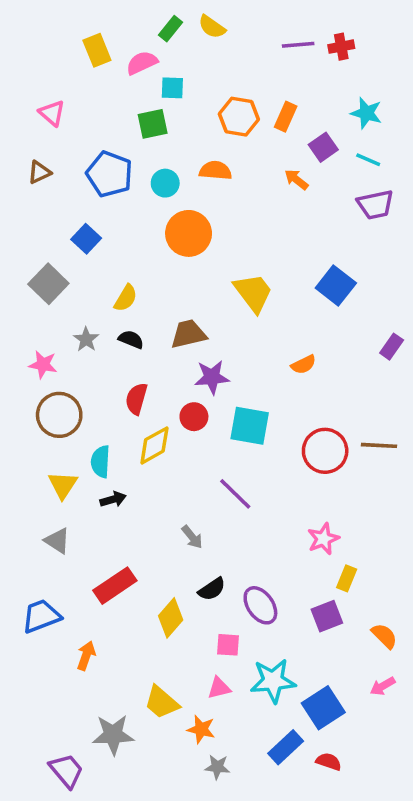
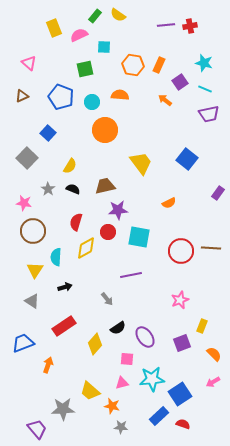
cyan square: (172, 88) -> (104, 47), moved
purple line: (235, 494) -> (131, 275), turned -55
black arrow: (113, 499) -> (65, 287), moved
yellow rectangle: (347, 578) -> (202, 326), moved

